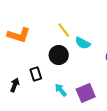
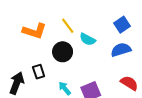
orange L-shape: (19, 35) -> (34, 31), moved
black arrow: (15, 85) -> (17, 83), size x1.5

